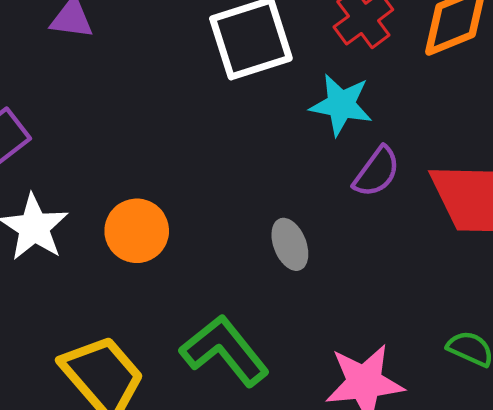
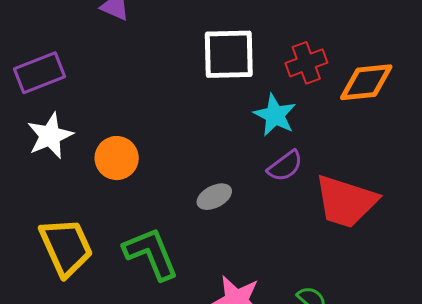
gray ellipse: (290, 244) -> (214, 197), turned 68

